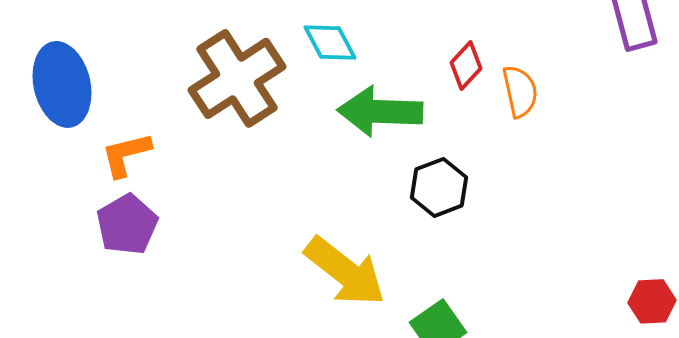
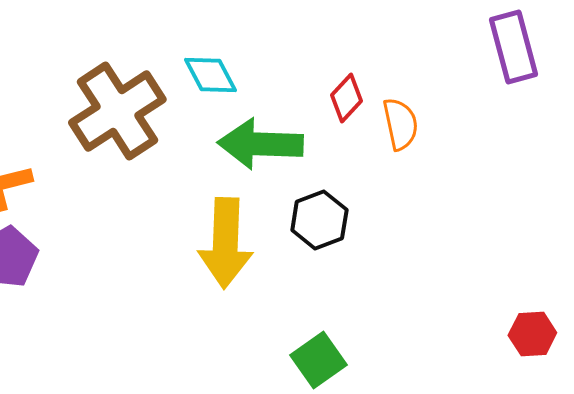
yellow arrow: (345, 271) -> (225, 243), moved, turned 54

